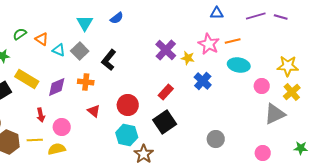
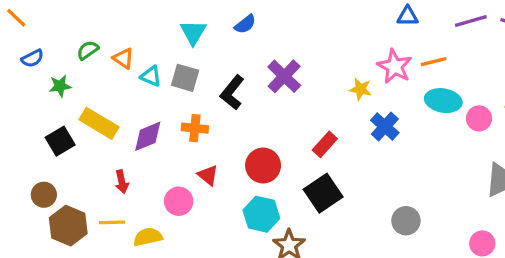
purple cross: (166, 50) -> (284, 76), moved
gray square: (80, 51) -> (185, 78), turned -30
pink circle: (262, 86) -> (479, 118), moved
pink circle: (62, 127) -> (179, 201), moved

